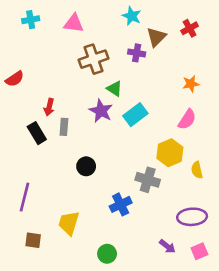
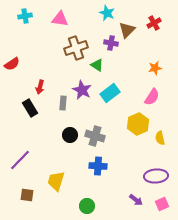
green triangle: (114, 89) -> (97, 65), moved
gray rectangle: (64, 127) -> (63, 103), moved
gray cross: (148, 180) -> (95, 136), moved
purple line: (25, 197) -> (20, 160), turned 30
blue cross: (121, 204) -> (98, 166), turned 30

